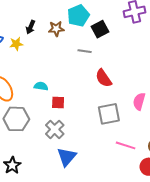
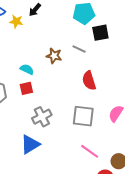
brown star: (56, 29) -> (54, 56), moved
red square: (58, 102) -> (26, 88), moved, turned -32
gray cross: (55, 129) -> (42, 117), moved

